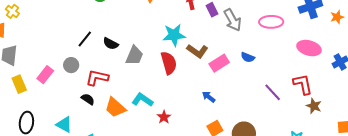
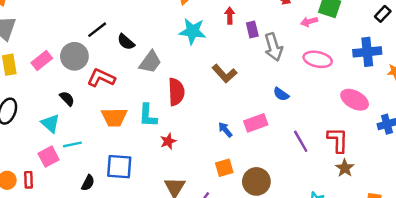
cyan star: (174, 35) -> (192, 31), moved
red semicircle: (169, 63) -> (176, 92), moved
pink rectangle: (219, 63) -> (256, 123), moved
gray circle: (71, 65) -> (74, 56), size x1.5
black semicircle: (88, 99) -> (67, 99), moved
cyan L-shape: (142, 100) -> (148, 115), turned -135
orange trapezoid: (115, 108) -> (114, 117), turned -55

